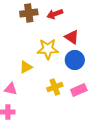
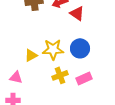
red triangle: (72, 37) -> (77, 13), moved
yellow star: (48, 49) -> (53, 49), moved

